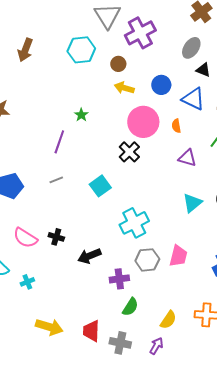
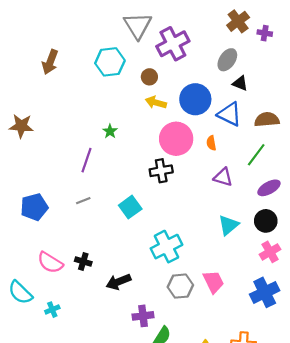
blue circle: (161, 85) -> (195, 99), size x1.5
black cross: (129, 152) -> (161, 171), turned 35
pink trapezoid: (178, 256) -> (213, 282), turned -40
purple cross: (119, 279) -> (143, 316), moved

